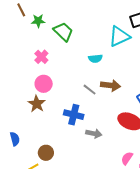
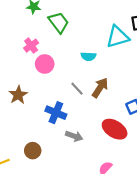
pink circle: (44, 84) -> (45, 64), moved
brown arrow: (111, 85) -> (100, 88), turned -72
brown circle: (46, 153) -> (33, 151), moved

